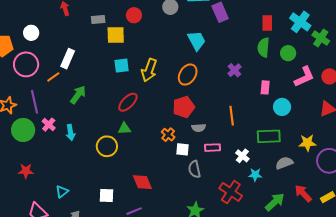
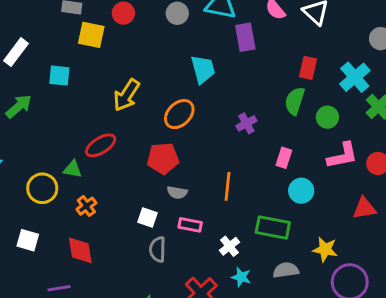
cyan square: (122, 66) -> (59, 76), moved
red ellipse: (128, 102) -> (101, 145), moved
orange cross: (168, 135) -> (86, 206), moved
white square: (106, 196) -> (28, 240), moved

